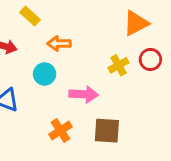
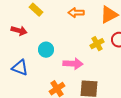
orange arrow: (59, 44) -> (76, 13), moved

